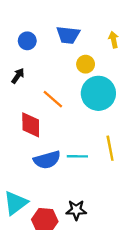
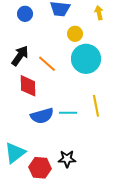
black arrow: (18, 76) -> (20, 56), moved, size x1.5

